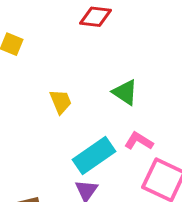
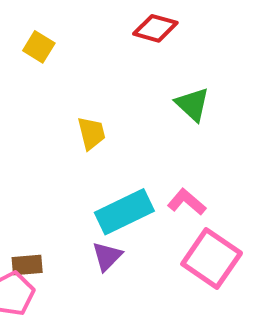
green triangle: (125, 92) -> (192, 104), moved

